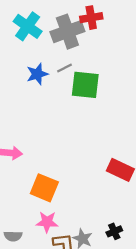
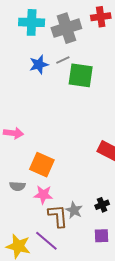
red cross: (91, 18) -> (101, 17), moved
cyan cross: (28, 26) -> (32, 22), turned -35
gray semicircle: (13, 236) -> (17, 186), moved

